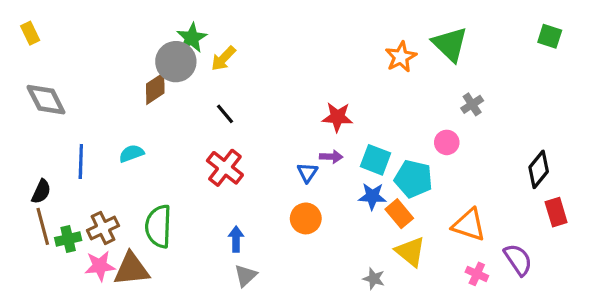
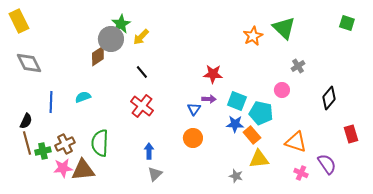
yellow rectangle: (30, 33) -> (19, 21), size x1.6
black diamond: (539, 169) -> (329, 98), moved
yellow triangle: (410, 252) -> (259, 159), turned -45

